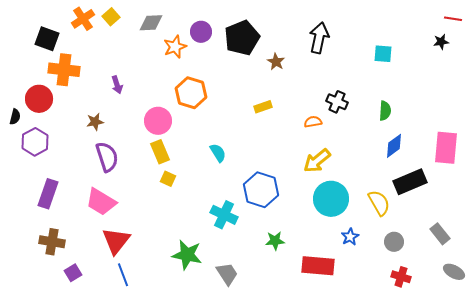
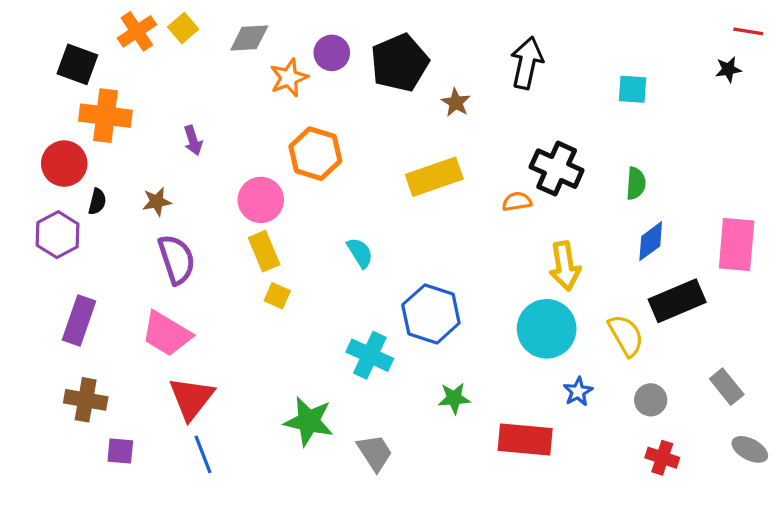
black cross: (337, 102) -> (557, 169), size x1.4
yellow rectangle: (263, 107) -> (434, 177), size x1.8
black semicircle: (15, 117) -> (97, 202), moved
yellow arrow: (317, 161) -> (565, 266), moved, turned -60
purple square: (73, 273) -> (120, 451), turned 36

